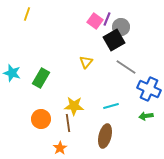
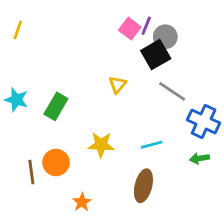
yellow line: (27, 14) -> (18, 30), moved
brown line: (68, 123) -> (31, 172), moved

